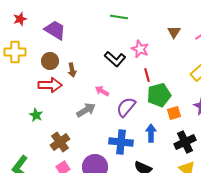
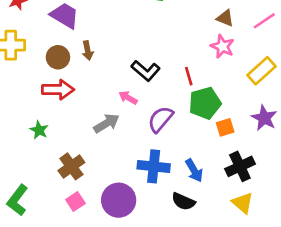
brown triangle: (174, 32) -> (225, 18), turned -40
pink star: (140, 49) -> (222, 46), moved
black L-shape: (115, 59) -> (146, 71), moved
brown arrow: (72, 70) -> (88, 50), moved
blue arrow: (151, 133) -> (194, 170), moved, turned 150

